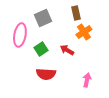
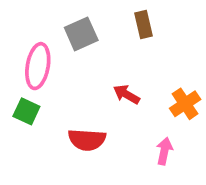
orange cross: (84, 32) -> (185, 104), moved
green square: (41, 49) -> (26, 111), moved, turned -32

